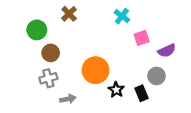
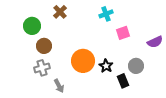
cyan cross: (122, 16) -> (106, 14), turned 32
purple semicircle: (167, 51) -> (155, 42), moved
black star: (116, 90) -> (106, 66), moved
gray arrow: (68, 99) -> (59, 86), turned 72

